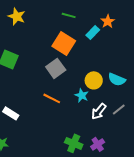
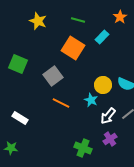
yellow star: (17, 16) -> (38, 21), moved
orange star: (108, 21) -> (120, 17), moved
gray square: (56, 68) -> (53, 76), moved
purple cross: (98, 144) -> (110, 139), moved

